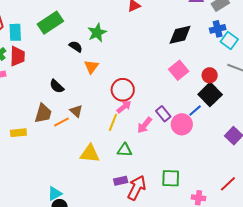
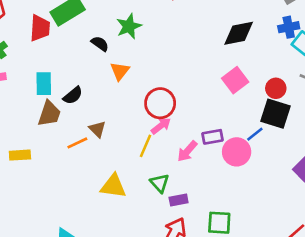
cyan rectangle: (15, 32) -> (44, 84), moved
red trapezoid: (17, 56) -> (40, 28), moved
black semicircle: (57, 86) -> (73, 95), turned -84
black square: (210, 94) -> (276, 114), turned -30
brown trapezoid: (43, 113) -> (49, 114), moved
purple rectangle: (163, 114) -> (213, 137), turned -63
green triangle: (125, 150) -> (160, 183), turned 42
purple rectangle: (121, 181) -> (179, 200), moved

